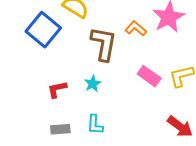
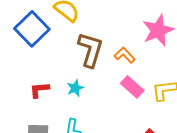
orange L-shape: (136, 29) -> (125, 55), moved

